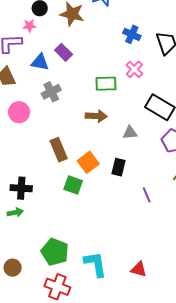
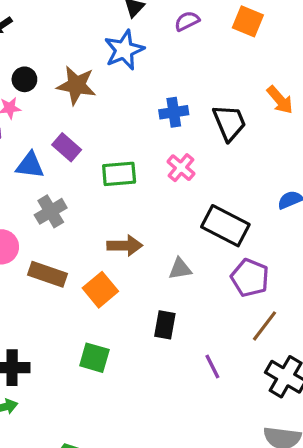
blue cross: (132, 34) -> (174, 112), turned -30
green rectangle: (106, 84) -> (119, 174), moved
brown rectangle: (59, 150) -> (47, 274), moved, turned -45
orange square: (88, 162) -> (100, 290), moved

